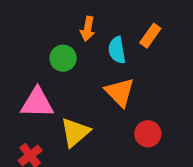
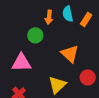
cyan semicircle: (117, 50) -> (68, 14), moved
yellow triangle: (75, 132) -> (57, 85), moved

